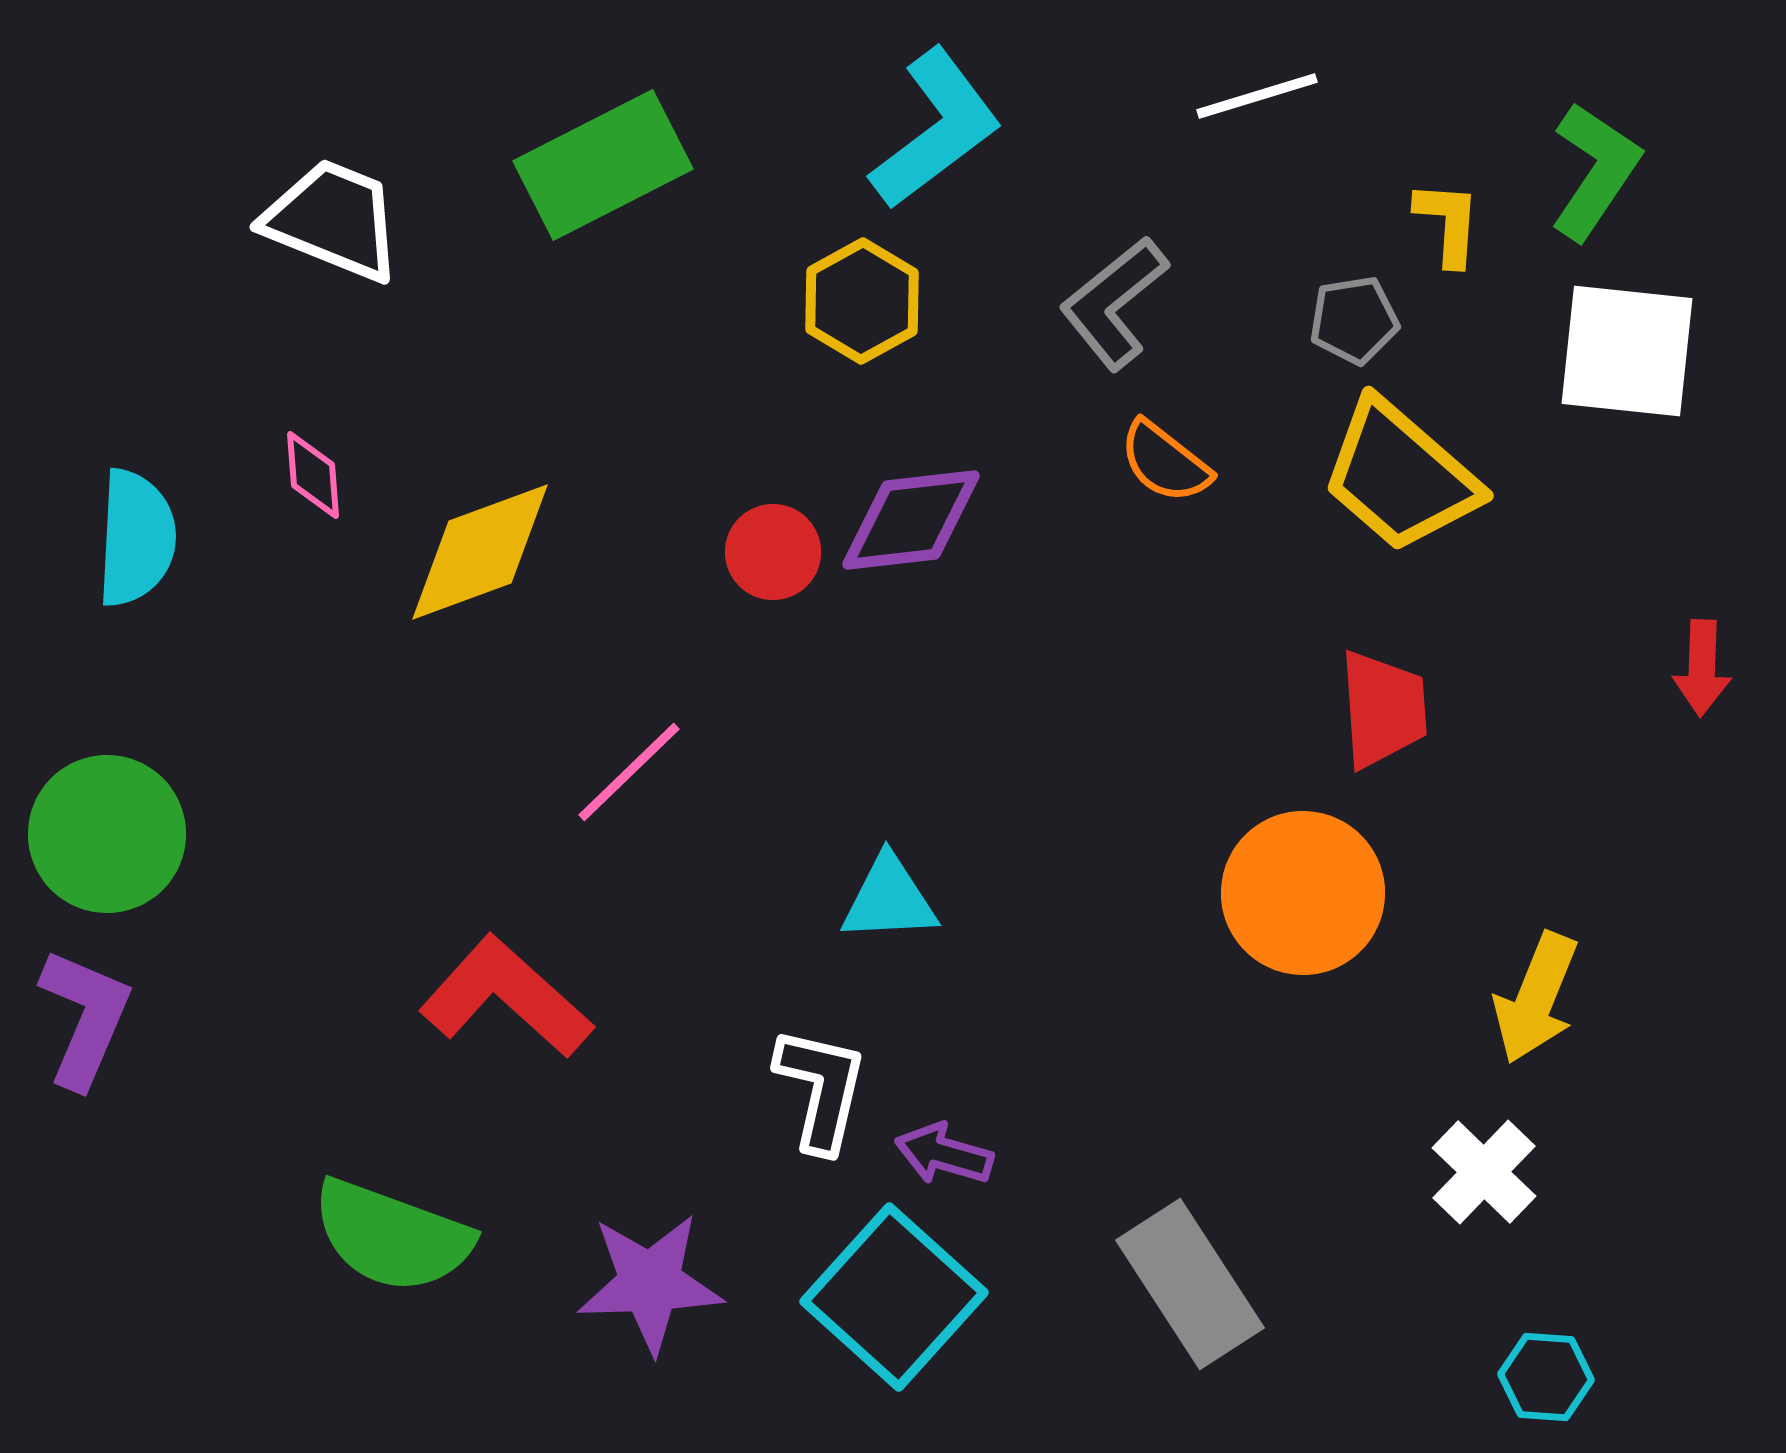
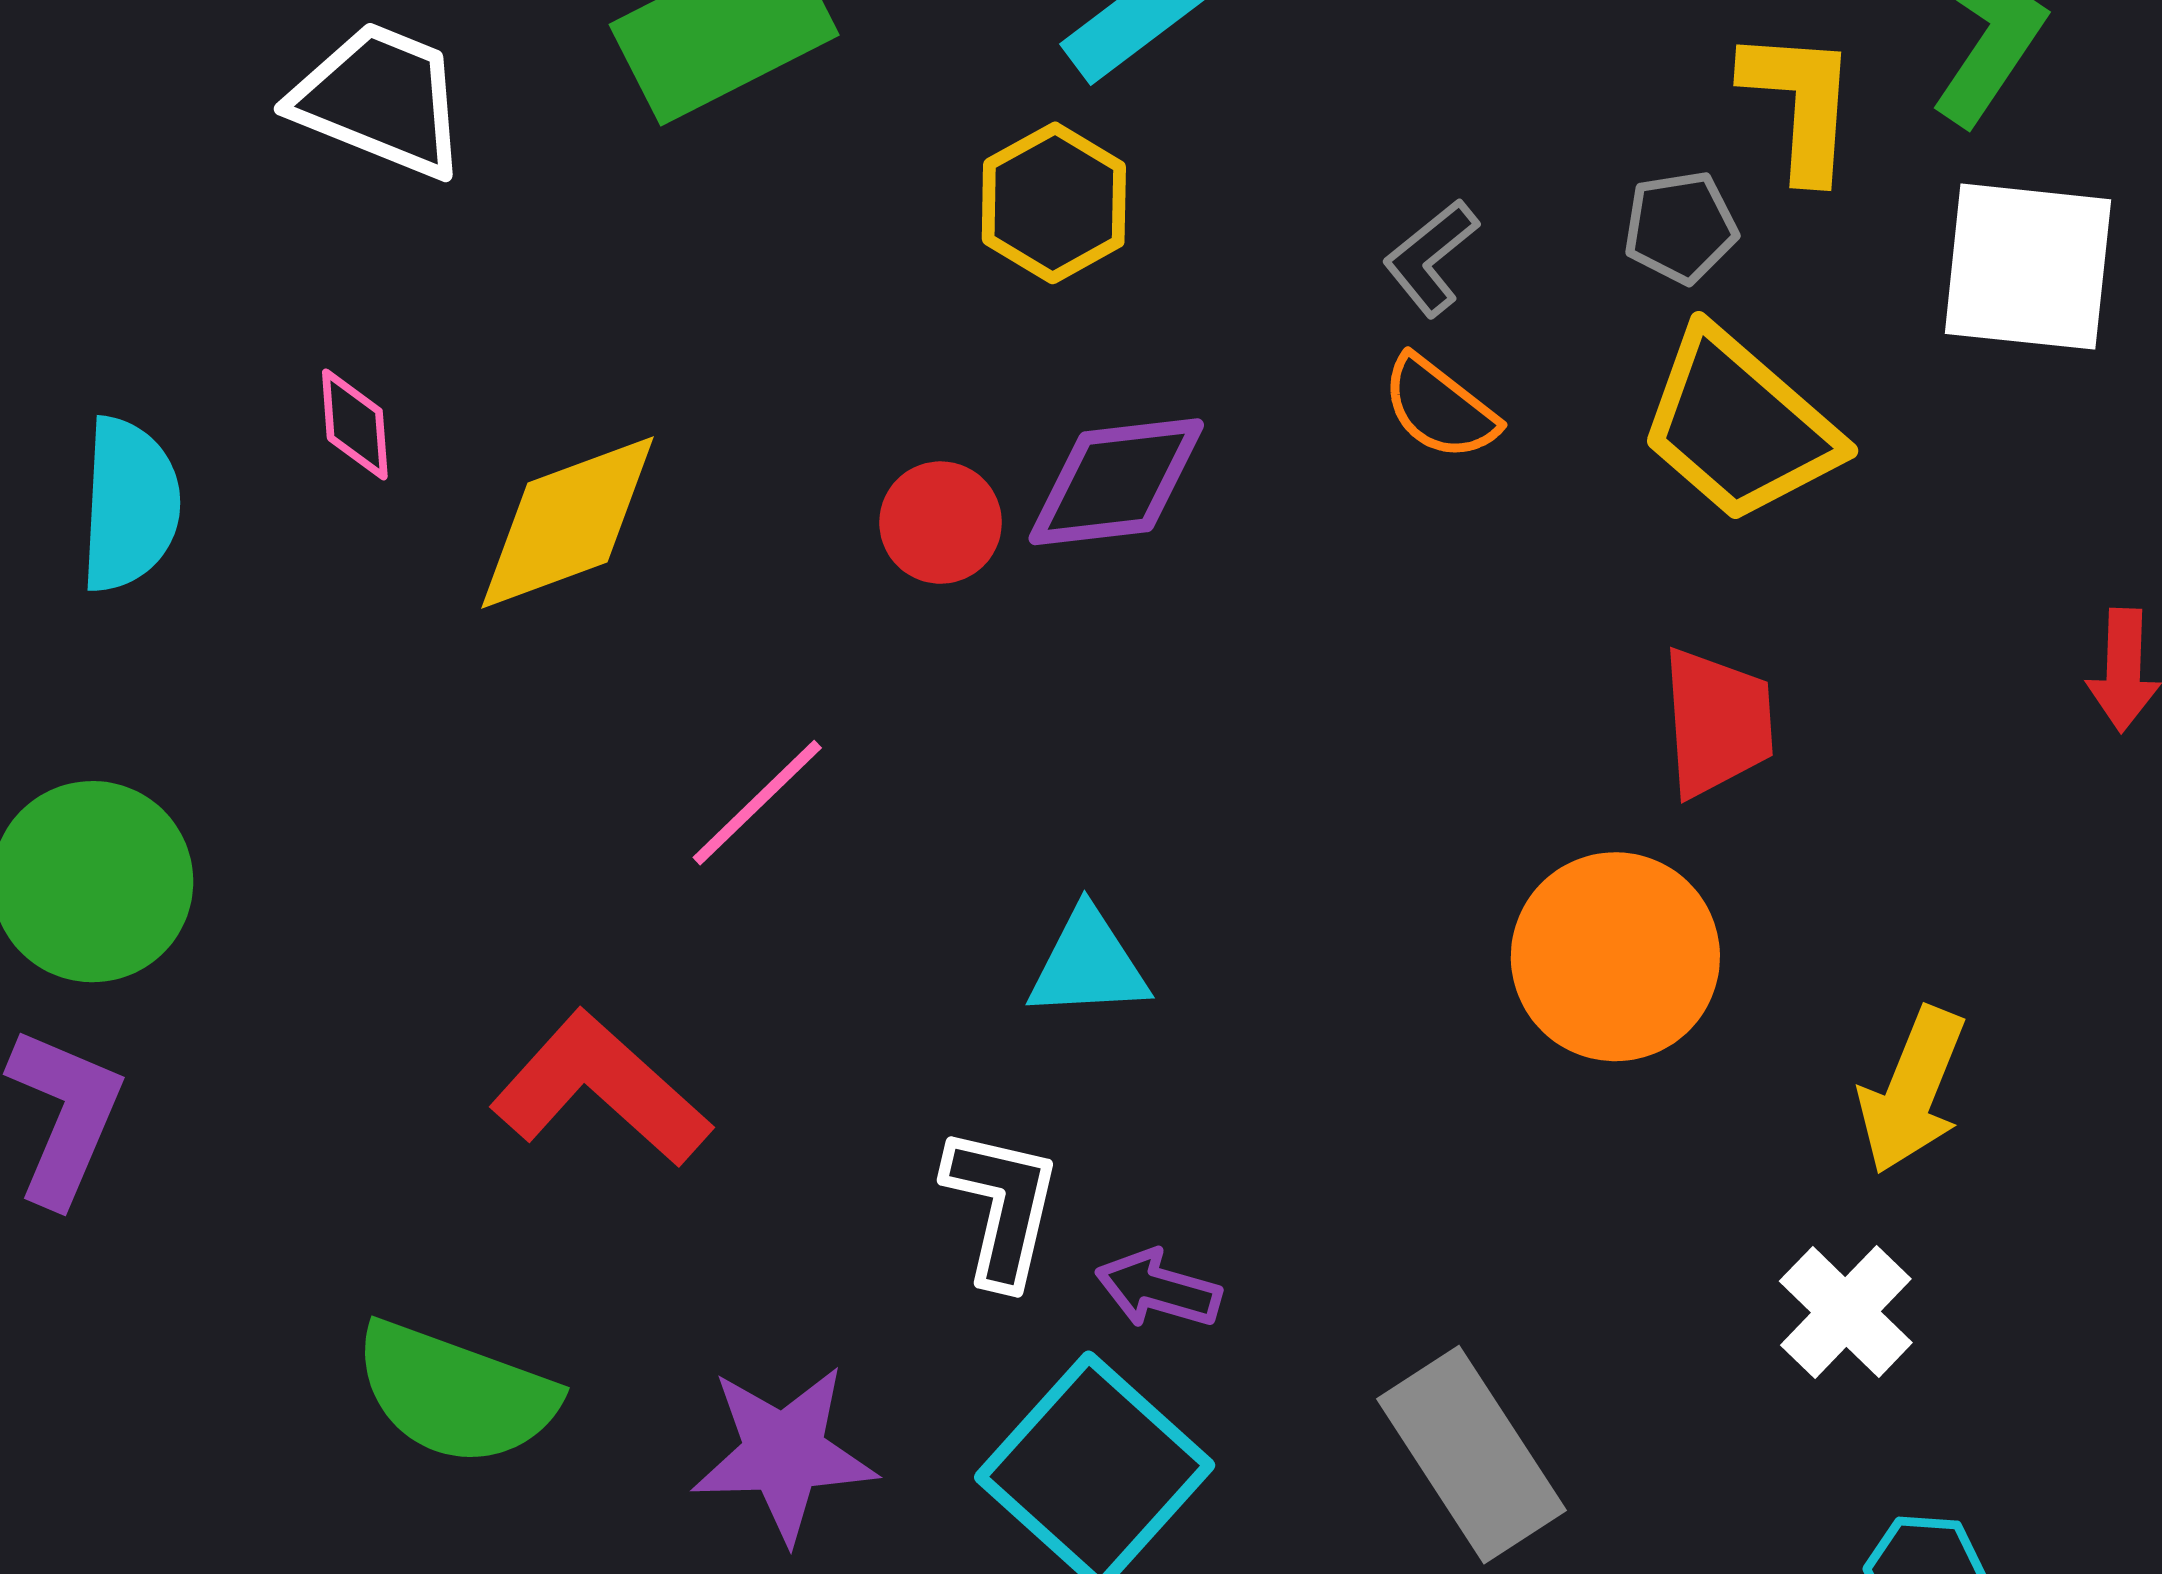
yellow L-shape: (1448, 223) -> (1800, 104), size x1.4
gray L-shape: (1114, 303) -> (1431, 258), moved, size x0.7

